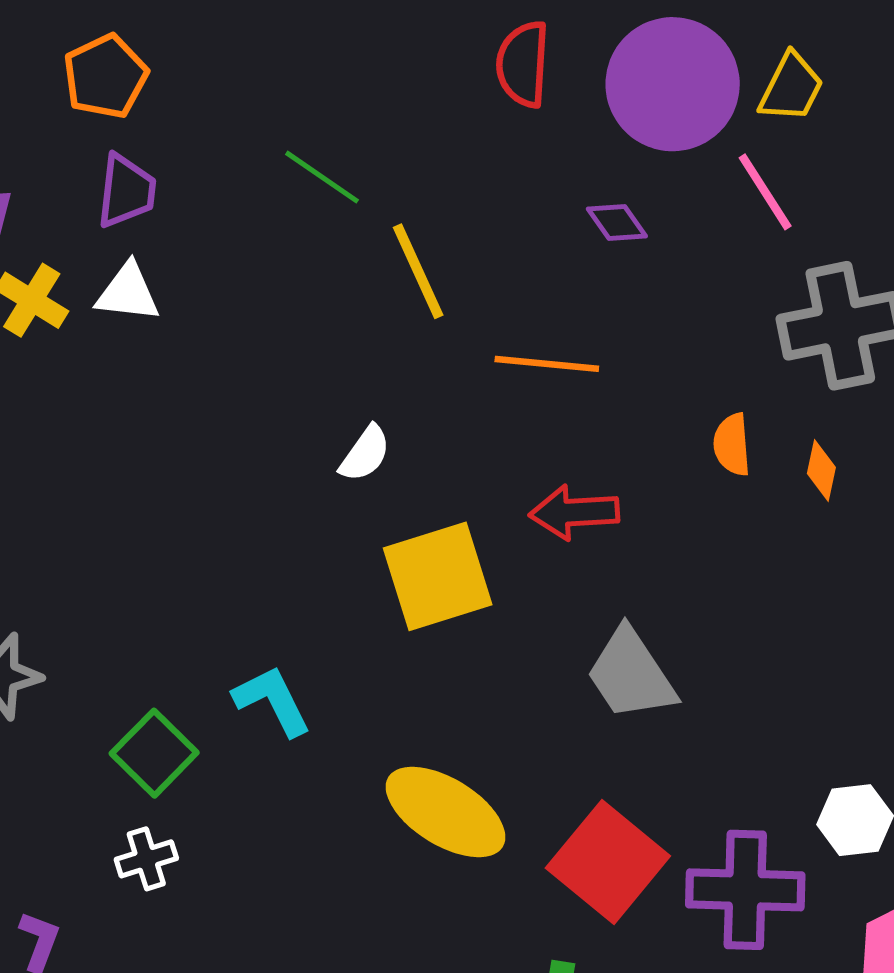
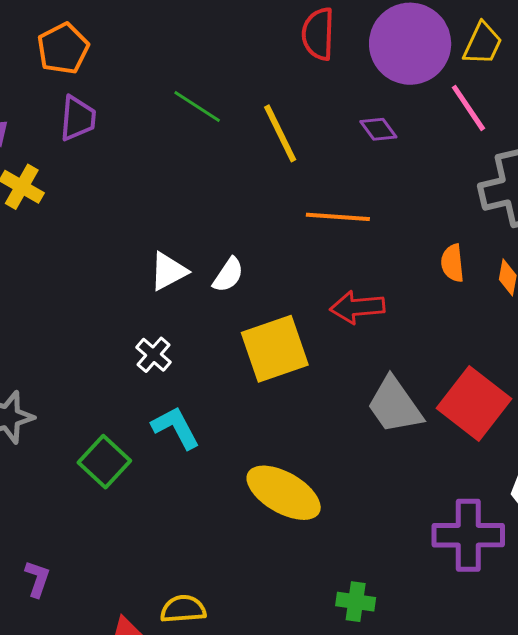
yellow line: (418, 271) -> (280, 133), moved
white triangle: (128, 293) -> (168, 271), moved, turned -33
white cross: (146, 859) -> (154, 355), moved, turned -30
red square: (608, 862) -> (474, 404), moved

